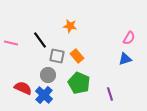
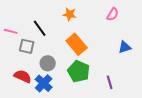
pink semicircle: (129, 38) -> (113, 14), moved
gray square: (57, 56) -> (27, 46), moved
orange rectangle: (77, 56) -> (77, 44), size x1.5

